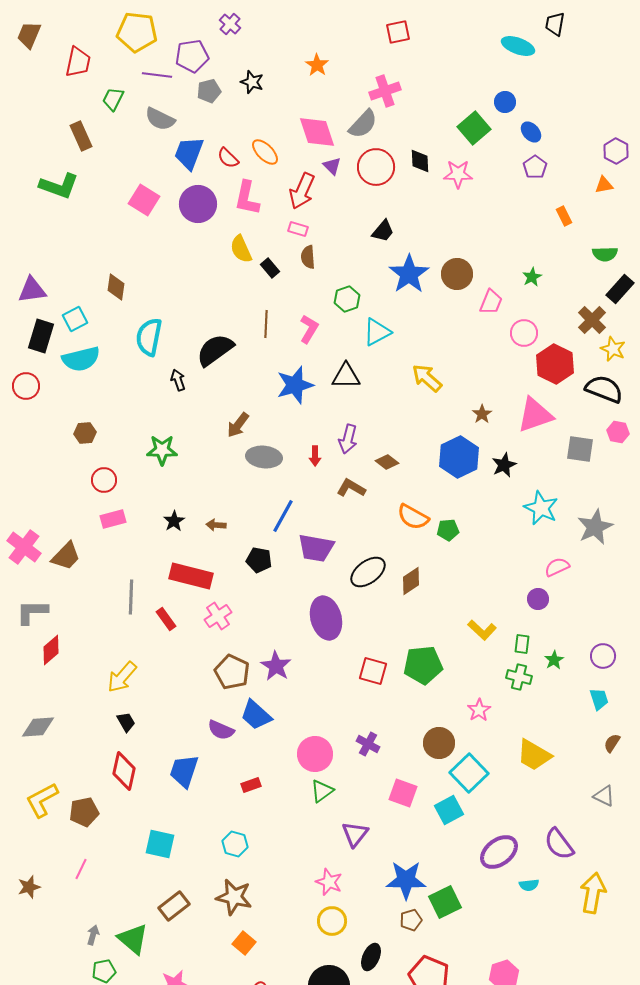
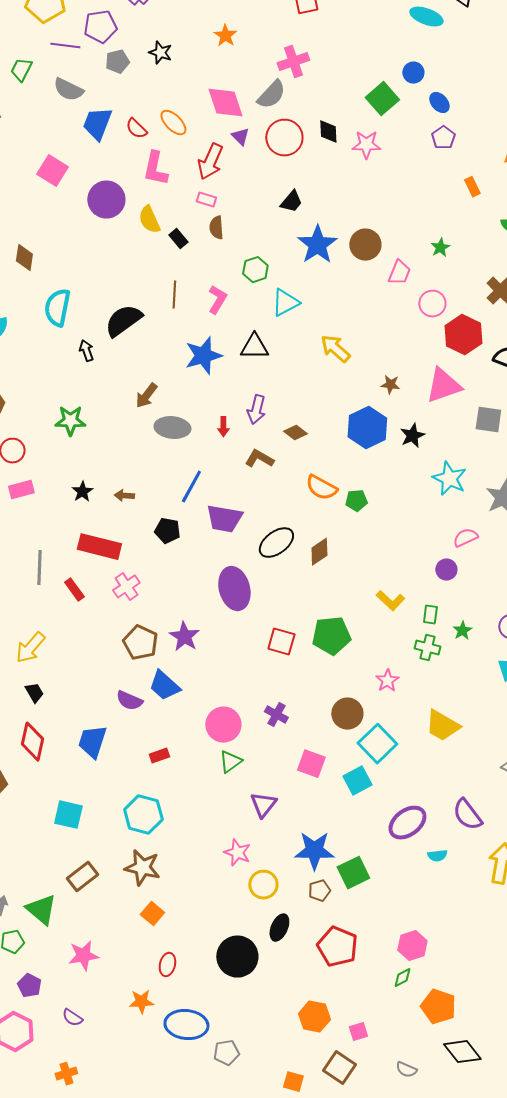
purple circle: (198, 204) -> (106, 200), moved
brown star: (482, 414) -> (390, 385), turned -30
cyan hexagon: (235, 844) -> (143, 815), size x1.5
yellow circle: (332, 921) -> (263, 885), moved

